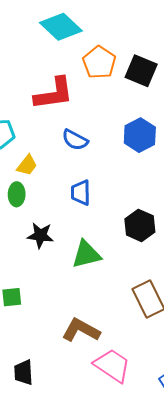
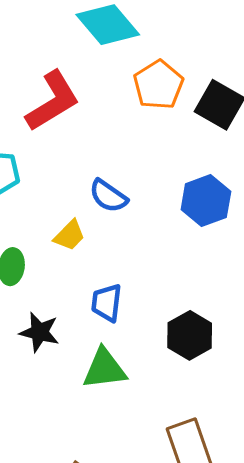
red L-shape: (54, 94) -> (53, 101), moved, turned -30
yellow trapezoid: (27, 165) -> (70, 235), moved
blue trapezoid: (81, 193) -> (107, 303), moved

